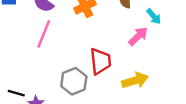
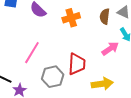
pink line: (44, 34) -> (32, 53), moved

